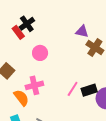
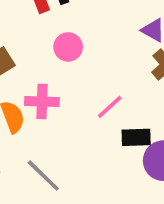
pink line: (73, 89) -> (110, 107), moved

